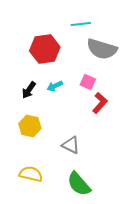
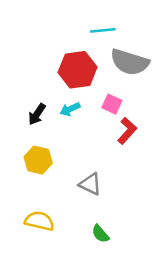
red hexagon: (45, 49) -> (78, 70), moved
green semicircle: (79, 184) -> (100, 234), size x0.6

